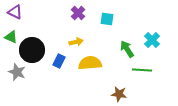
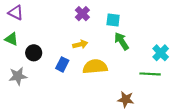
cyan cross: (152, 40) -> (161, 53), moved
green arrow: (127, 49) -> (122, 41), moved
black circle: (32, 50) -> (34, 53), size x0.6
gray star: (17, 72) -> (18, 76), turned -30

